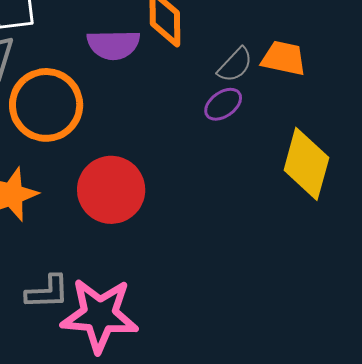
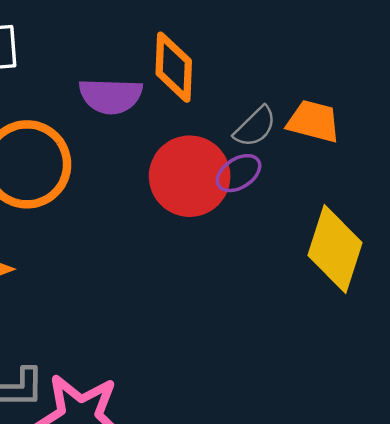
red circle: (111, 190) -> (190, 176), moved

